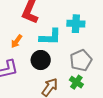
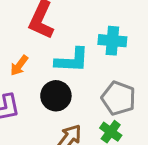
gray pentagon: (81, 60) -> (119, 98), turned -30

